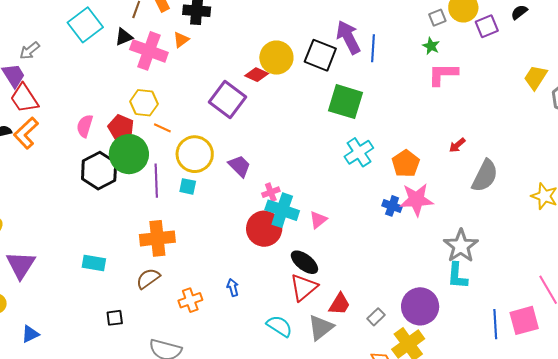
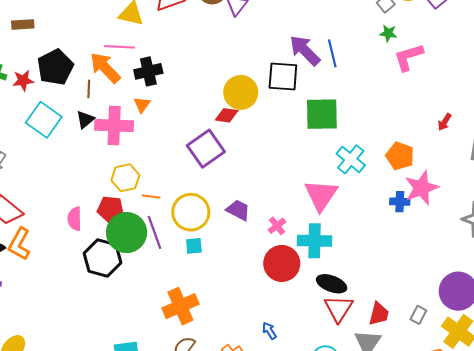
purple square: (227, 100) -> (206, 149), turned 36
purple line: (156, 181) -> (155, 232), moved
cyan cross: (282, 210) -> (315, 241), moved
pink triangle: (318, 220) -> (321, 195), moved, size x1.8

